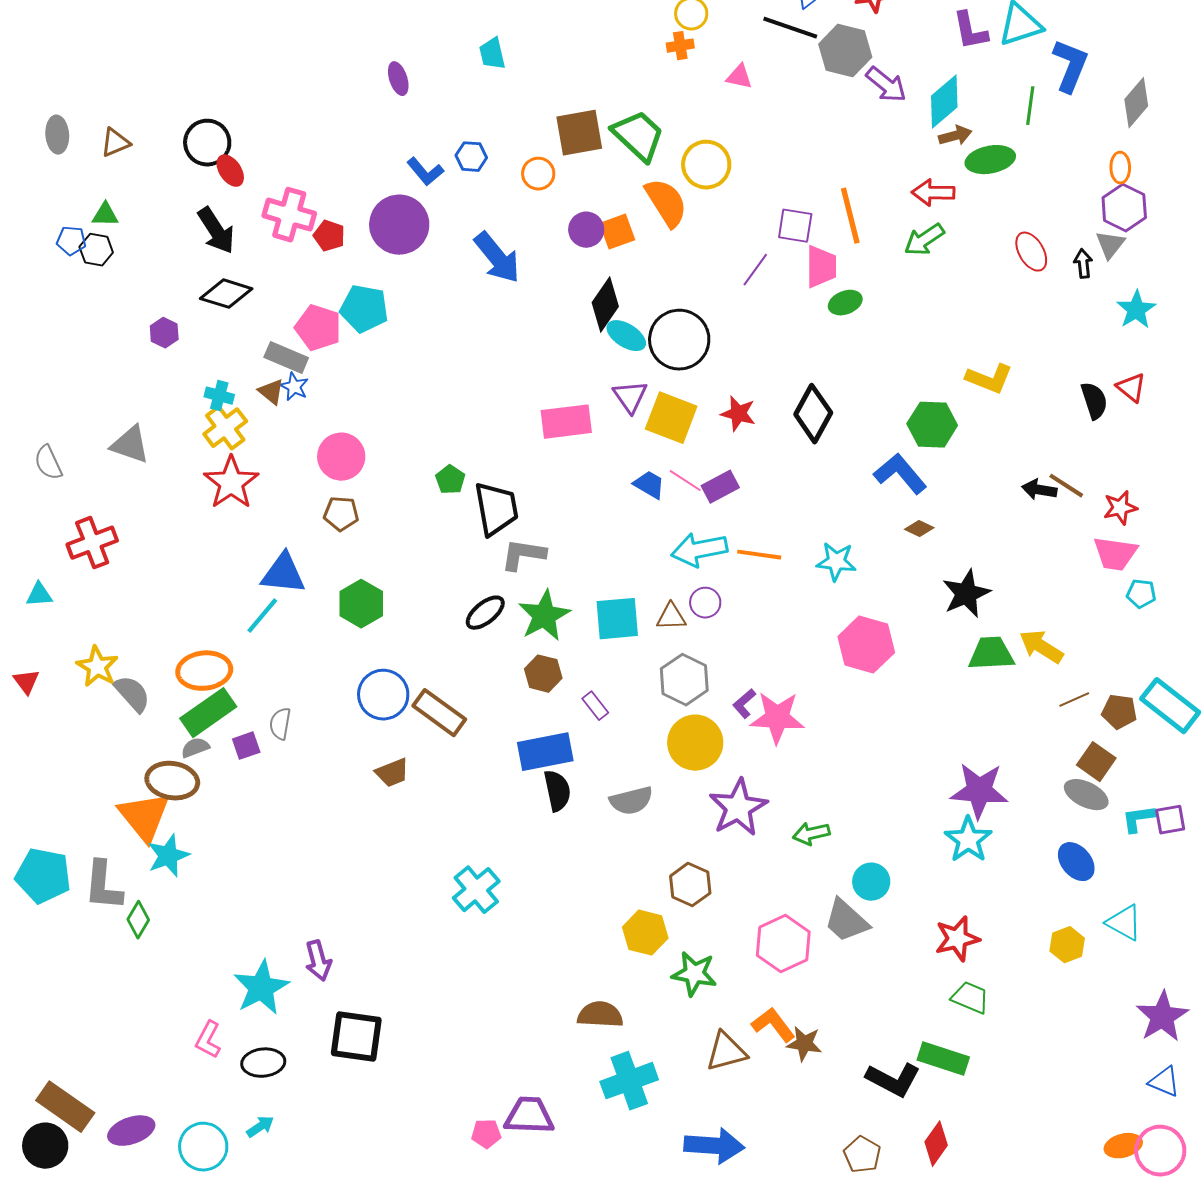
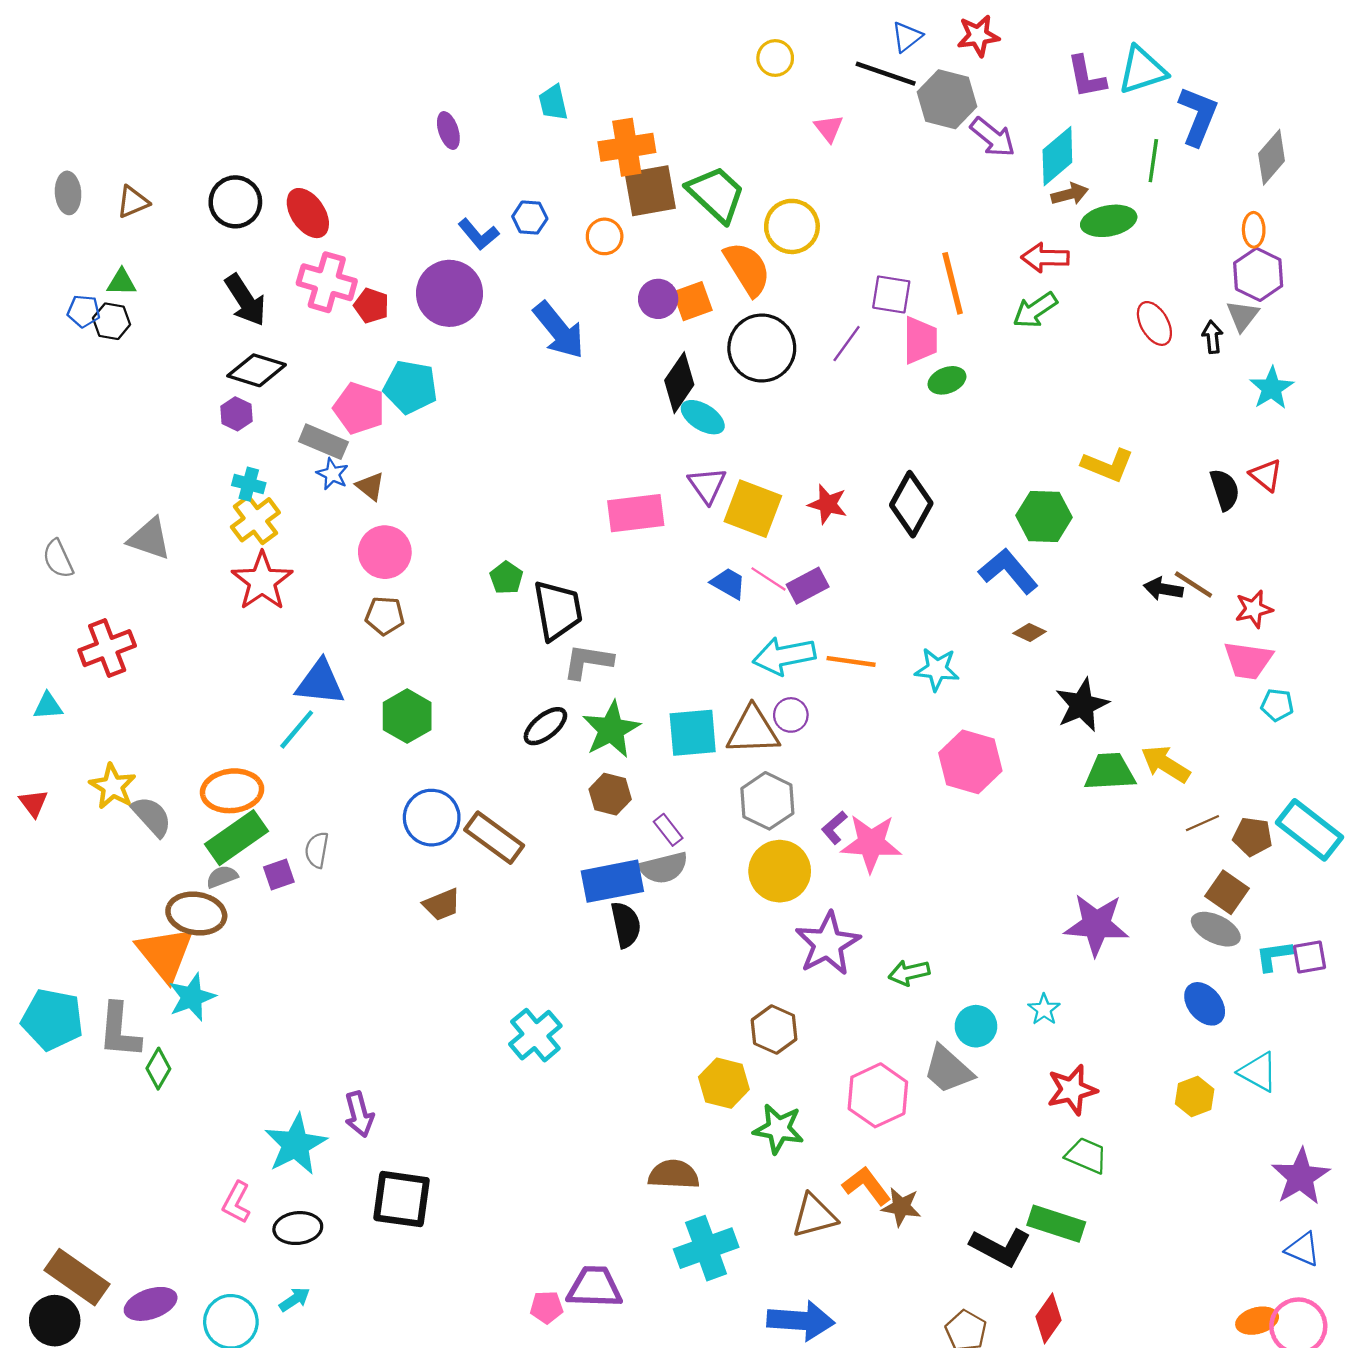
orange cross: (680, 46) -> (627, 147), moved, size x1.8
pink triangle: (739, 77) -> (829, 128), turned 40
red ellipse: (230, 171) -> (308, 213), moved, size x1.4
purple hexagon: (164, 333) -> (236, 414), moved
black circle: (679, 340) -> (762, 348), moved
brown triangle: (271, 392) -> (370, 486), moved
brown triangle: (671, 617) -> (753, 731), size x1.6
gray semicircle: (631, 801) -> (664, 868), moved
cyan star: (968, 840) -> (1044, 1009), moved, size x0.6

